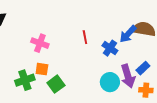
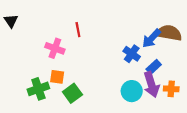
red line: (85, 37) -> (78, 30), moved
blue rectangle: (143, 68) -> (154, 67), moved
orange cross: (146, 90) -> (171, 89), moved

